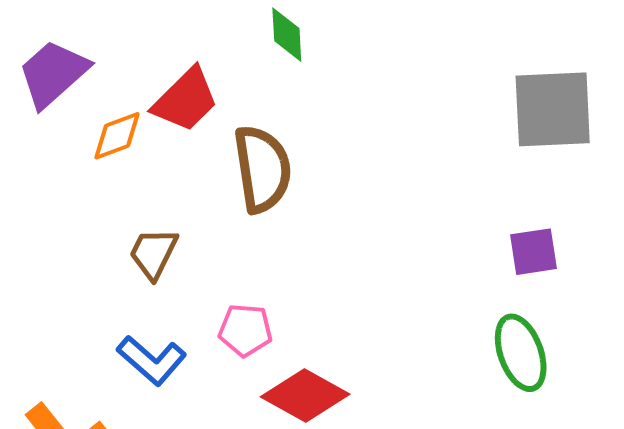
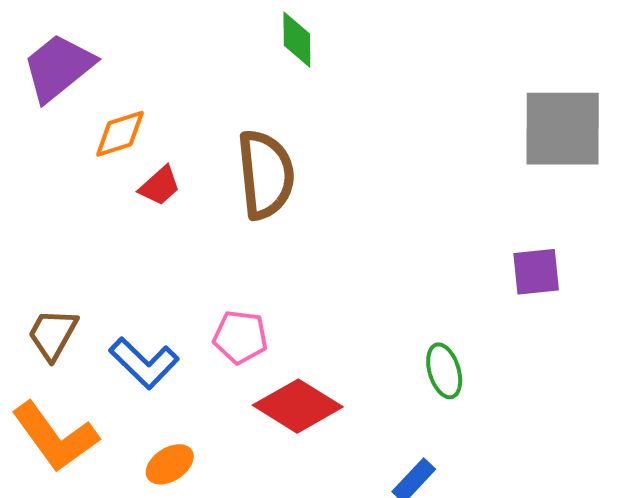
red trapezoid: (186, 100) -> (160, 186), moved, size x0.6
brown trapezoid: (153, 253) -> (53, 334), moved
green ellipse: (521, 353) -> (444, 371), moved, size x0.7

